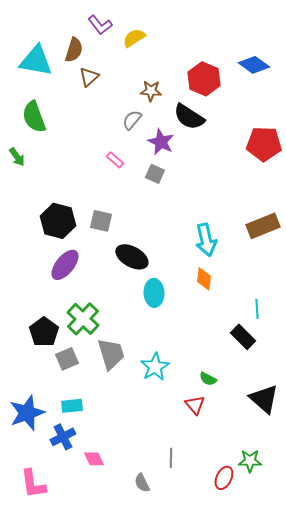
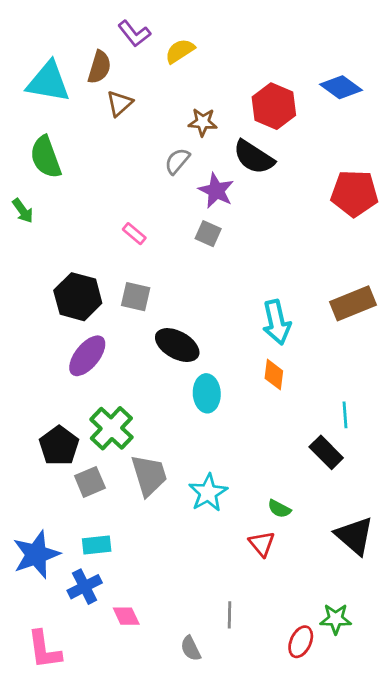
pink rectangle: (115, 160) -> (134, 234), moved

